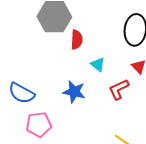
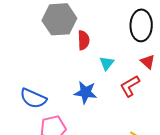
cyan triangle: (98, 64) -> (107, 63), turned 35

